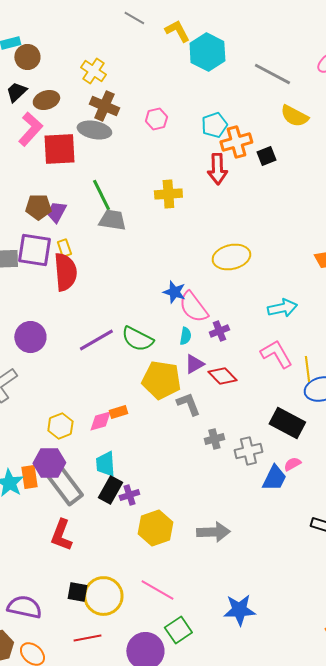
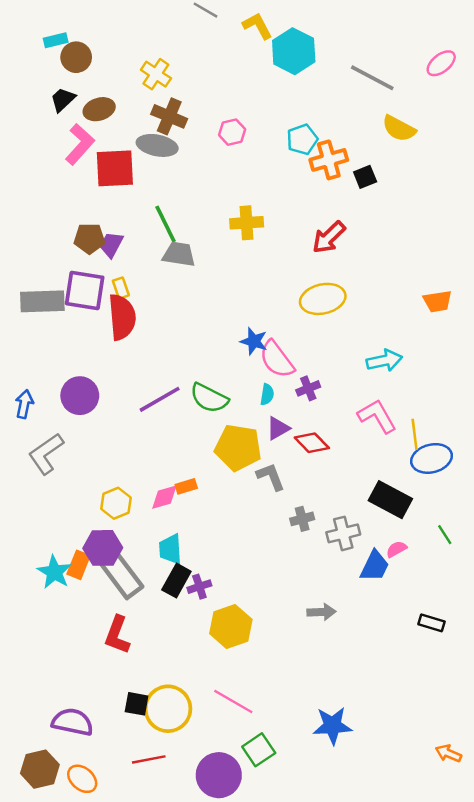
red arrow: (217, 169) -> (329, 237), moved, turned 48
orange rectangle: (29, 477) -> (79, 565), turned 30
gray arrow: (213, 532) -> (322, 612), moved, size x0.7

